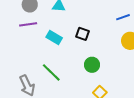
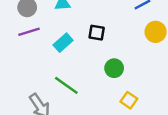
cyan rectangle: (54, 38) -> (63, 43), turned -63

